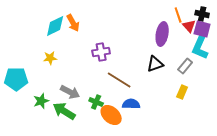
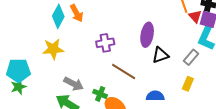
cyan diamond: (55, 26) -> (58, 16), turned -35
purple ellipse: (162, 34) -> (147, 35), moved
yellow star: (50, 58) -> (53, 49), size x1.5
green star: (41, 101) -> (18, 87), moved
blue semicircle: (131, 104) -> (155, 96), moved

